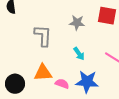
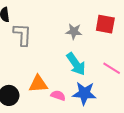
gray L-shape: (43, 36) -> (22, 35), moved
cyan arrow: (79, 54) -> (76, 64), size x1.6

